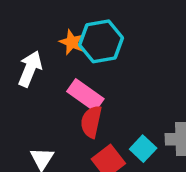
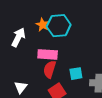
pink rectangle: (85, 95) -> (48, 54), turned -36
cyan square: (143, 149) -> (76, 74), moved, turned 32

